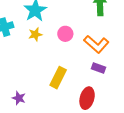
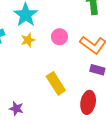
yellow rectangle: (58, 78) -> (56, 83), turned -55

